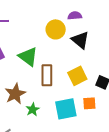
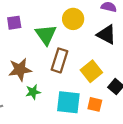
yellow circle: (56, 29) -> (73, 19), moved
black triangle: (80, 40) -> (106, 35), turned -30
yellow square: (77, 76) -> (91, 71), turned -30

